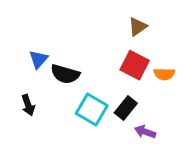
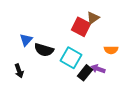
red square: (135, 65) -> (81, 27), moved
cyan square: (92, 110) -> (71, 58), moved
purple arrow: (145, 132) -> (98, 69), moved

